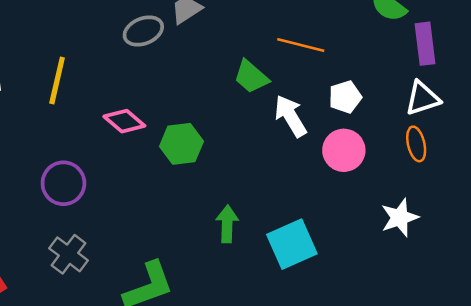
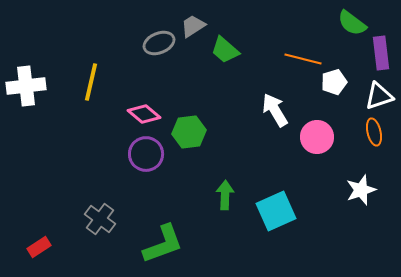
orange line: (301, 45) -> (303, 59), moved
green trapezoid: (251, 77) -> (225, 50), moved
white pentagon: (345, 97) -> (334, 82), moved
purple circle: (63, 183) -> (146, 154), moved

